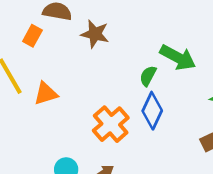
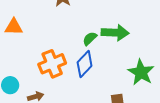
green arrow: (178, 57) -> (115, 33), turned -44

